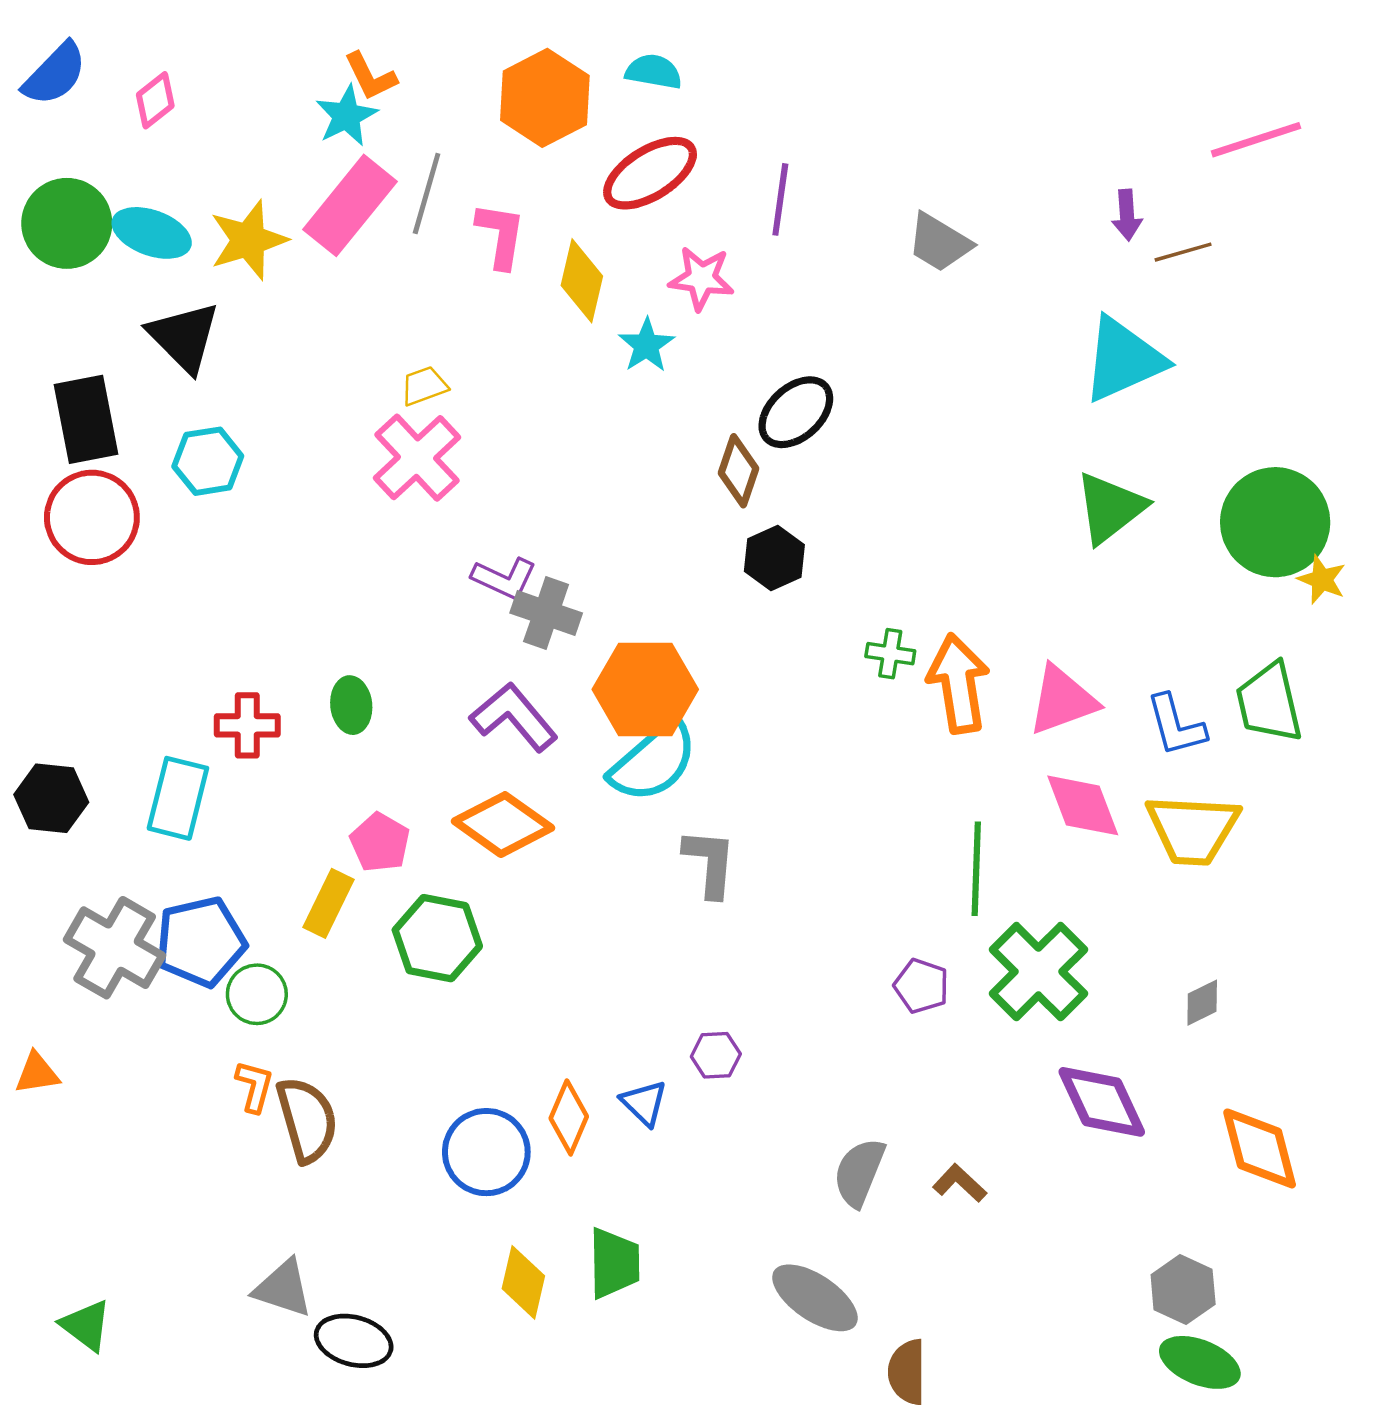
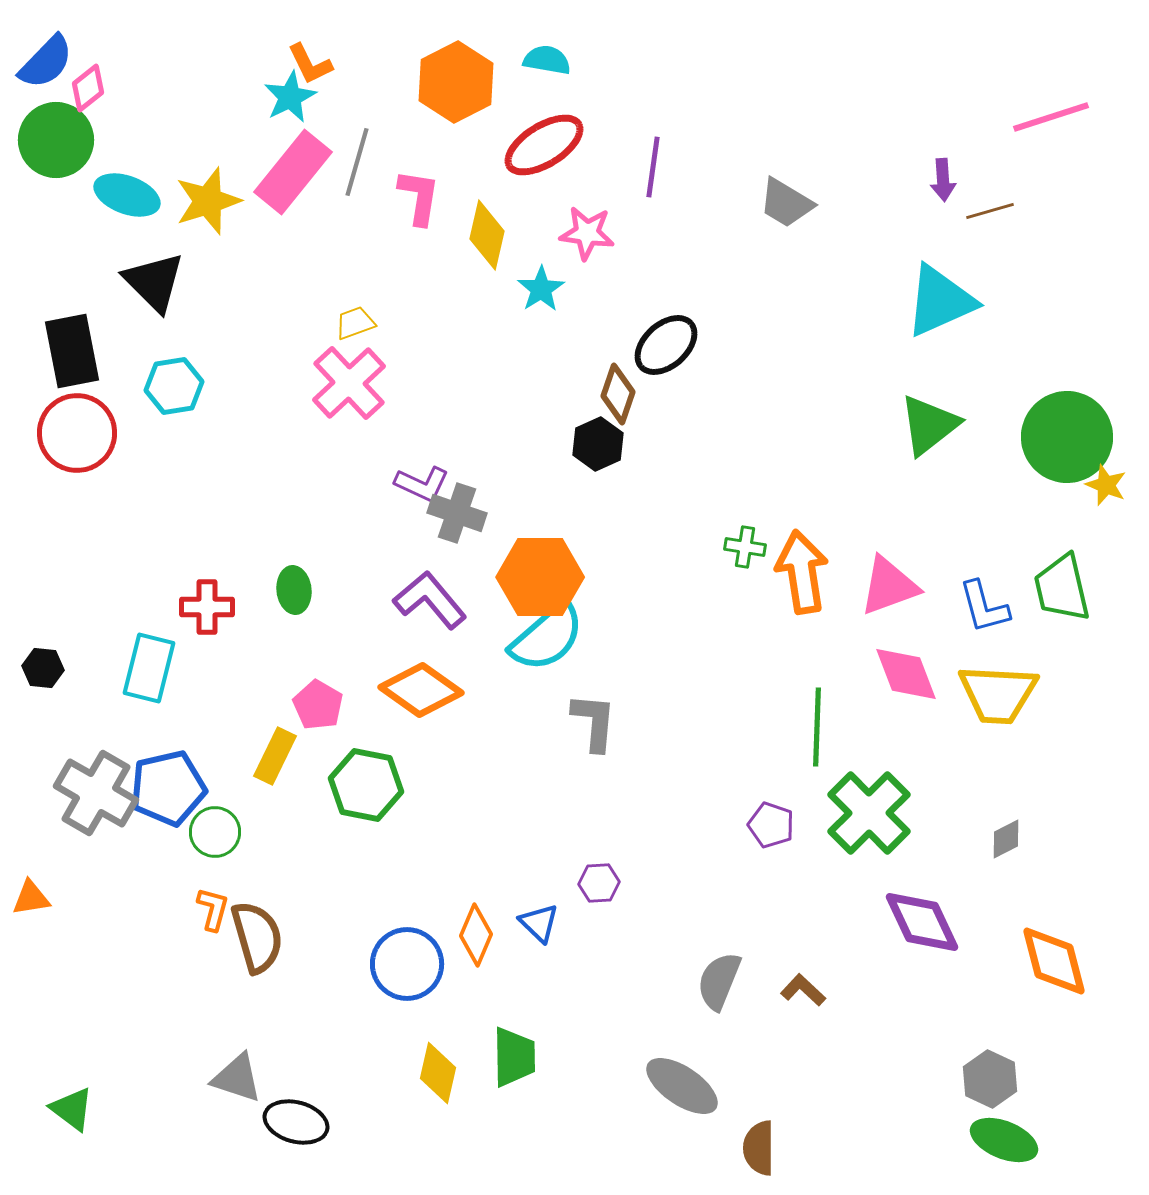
pink diamond: (155, 100) -> (88, 88), moved
green circle: (67, 223) -> (56, 140), moved
black hexagon: (774, 558) -> (598, 444), moved
black hexagon: (51, 798) -> (43, 668), size x0.7

